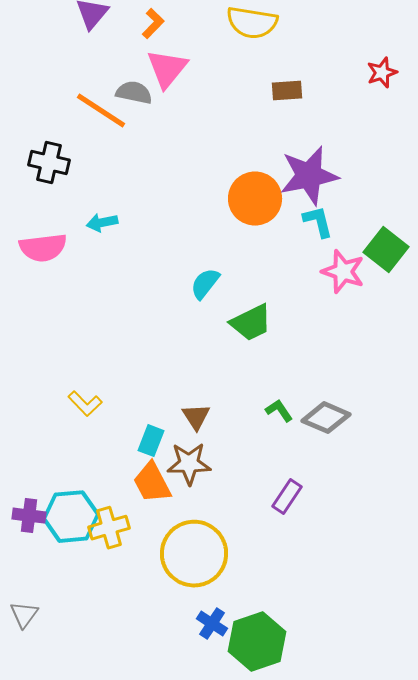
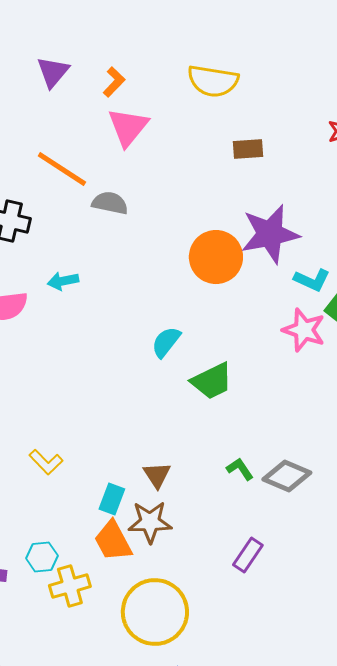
gray semicircle: (134, 93) -> (110, 203), moved
cyan L-shape: (318, 222) -> (312, 280), moved, turned 129
cyan hexagon: (71, 517) -> (42, 557), moved, size x0.6

